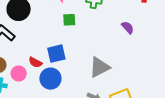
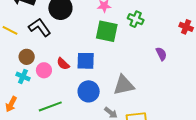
green square: (69, 20) -> (107, 31), size x1.6
blue circle: (50, 79) -> (89, 91), moved

